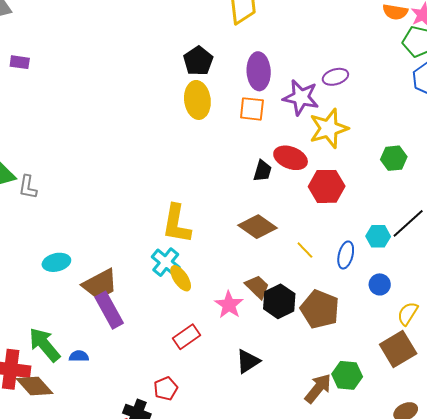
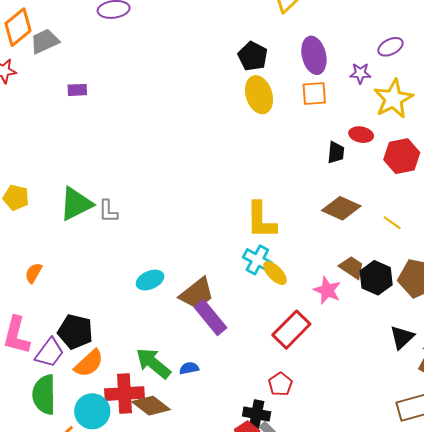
purple star: (301, 97) -> (360, 73), size x0.6
red ellipse: (291, 158) -> (361, 135), size x0.7
red rectangle: (186, 337) -> (291, 330), size x1.4
black triangle: (248, 361) -> (402, 337), moved

